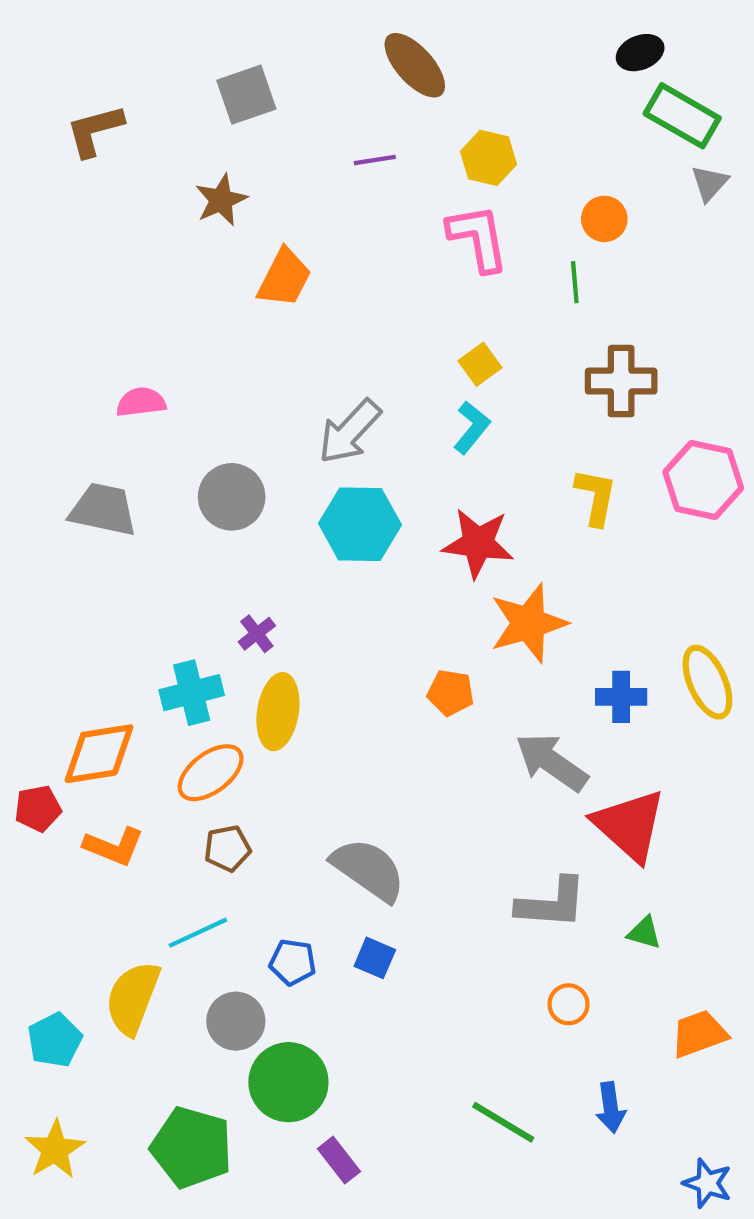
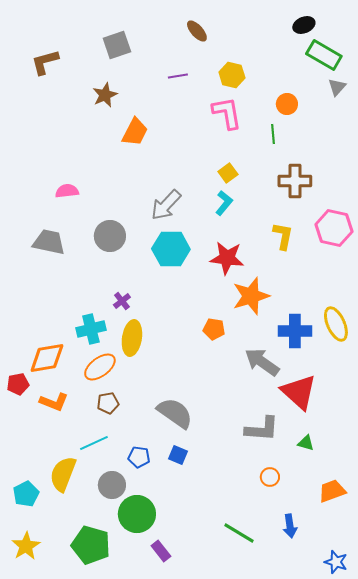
brown ellipse: (415, 65) -> (197, 31), size x0.7
blue cross: (621, 697) -> (295, 331), size x1.4

